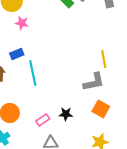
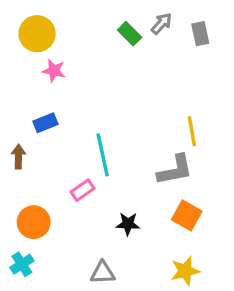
cyan line: (33, 73) -> (103, 155), moved
pink rectangle: (43, 120) -> (82, 190), moved

